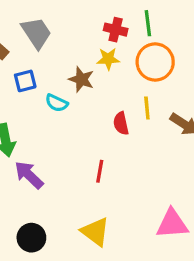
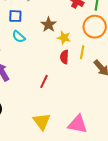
yellow star: (108, 59) -> (64, 38), moved
cyan semicircle: (57, 103) -> (19, 37), moved
yellow triangle: (95, 232) -> (42, 121), moved

